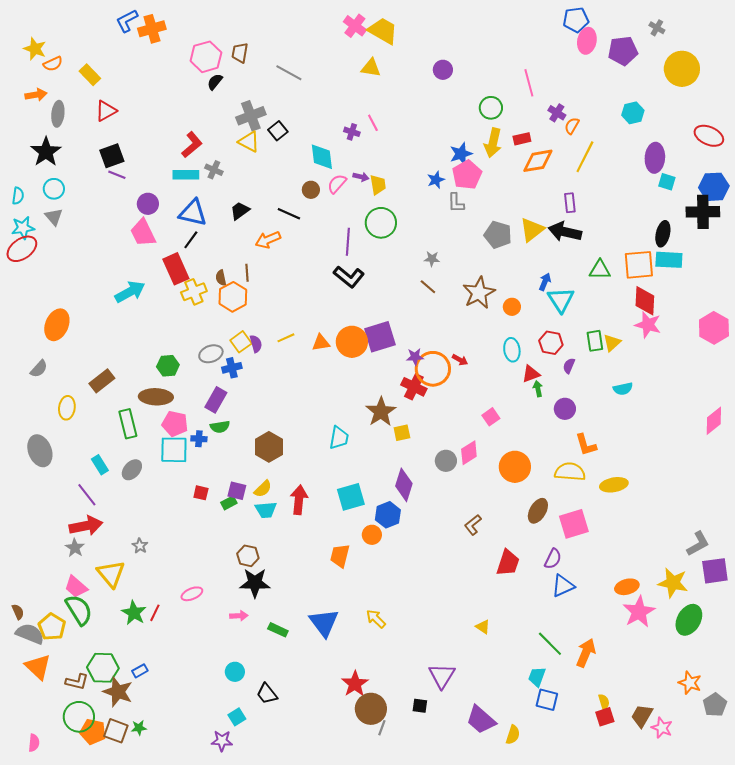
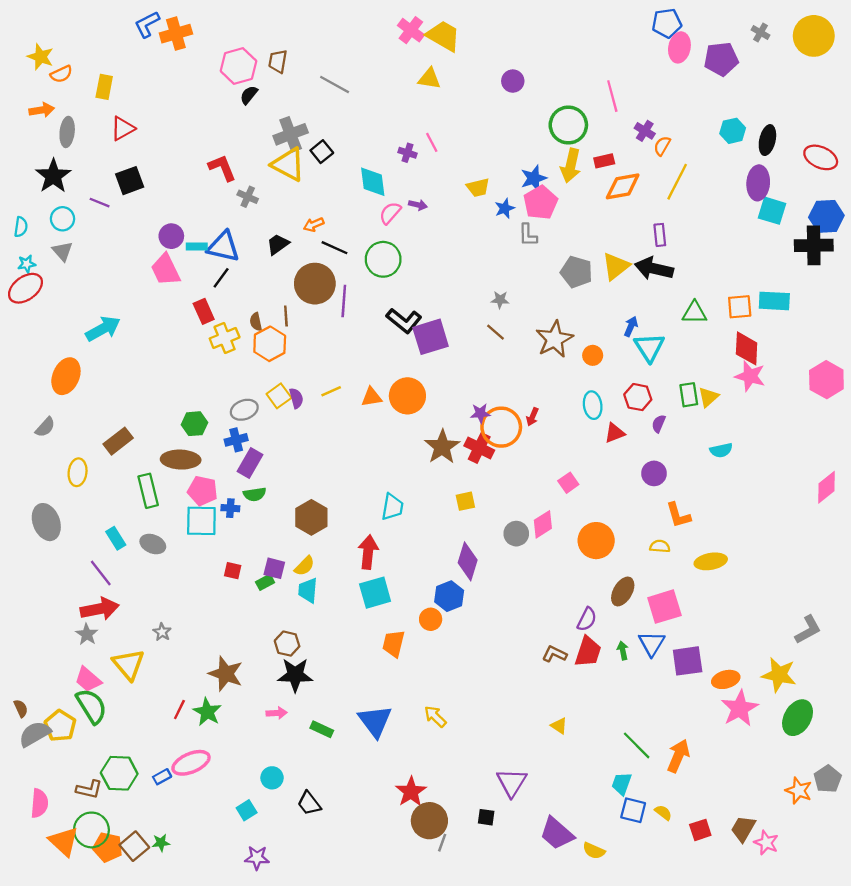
yellow circle: (682, 69) -> (814, 36), moved
yellow rectangle: (90, 75) -> (104, 87), turned 55
green circle: (491, 108) -> (568, 125), size x1.4
yellow triangle: (249, 142) -> (288, 164), size x1.4
red L-shape: (192, 145) -> (222, 168), turned -72
purple line: (117, 175) -> (100, 203), moved
cyan rectangle: (186, 175) -> (197, 247), moved, size x0.7
cyan square: (667, 182) -> (772, 211), size x1.4
yellow trapezoid: (378, 185) -> (478, 188), moved, turned 85
brown circle: (311, 190) -> (315, 284), moved, size x2.0
green circle: (381, 223) -> (383, 259), moved
cyan star: (23, 228) -> (27, 264), size x0.7
black ellipse: (663, 234) -> (767, 140), moved
orange arrow: (268, 240) -> (314, 225), moved, size x0.7
purple line: (348, 242) -> (344, 301), moved
orange square: (639, 265) -> (740, 307), size x0.7
red rectangle: (176, 269) -> (204, 311), size x0.7
cyan arrow: (130, 292) -> (103, 329), moved
purple square: (380, 337) -> (431, 337), moved
red arrow: (460, 360) -> (532, 417), turned 84
blue cross: (232, 368) -> (236, 440), moved
green arrow: (538, 389) -> (623, 651), moved
brown star: (381, 412) -> (442, 447), moved
gray ellipse: (132, 470) -> (153, 544), turned 70
yellow semicircle: (570, 472) -> (660, 546), size x0.6
cyan square: (351, 497) -> (375, 593), moved
red arrow: (299, 500) -> (368, 552), moved
cyan trapezoid: (266, 510) -> (308, 590), turned 100
brown L-shape: (473, 525) -> (554, 654), moved, turned 65
purple semicircle: (553, 559) -> (587, 619), moved
purple square: (715, 571) -> (688, 661), moved
blue triangle: (563, 586) -> (652, 644), moved, turned -35
pink ellipse: (192, 594) -> (191, 763), moved, size x1.5
green star: (134, 613) -> (207, 712), moved
gray semicircle: (30, 634) -> (35, 734), turned -52
orange triangle: (38, 667) -> (64, 842), moved
brown star: (118, 692) -> (226, 674), moved
yellow semicircle: (604, 702) -> (663, 813), moved, turned -35
gray pentagon: (715, 705) -> (828, 779), moved
cyan square: (237, 717) -> (247, 810), moved
brown square: (116, 731) -> (134, 846), turned 30
yellow semicircle: (513, 735) -> (594, 851), turned 96
pink semicircle: (34, 743) -> (39, 803), moved, size x1.4

